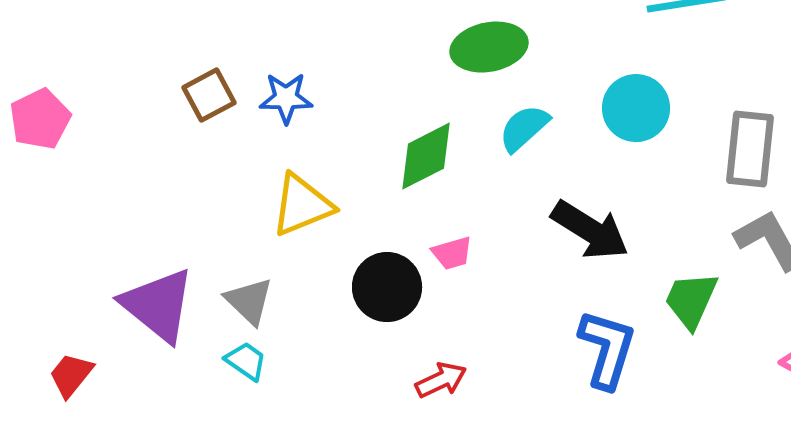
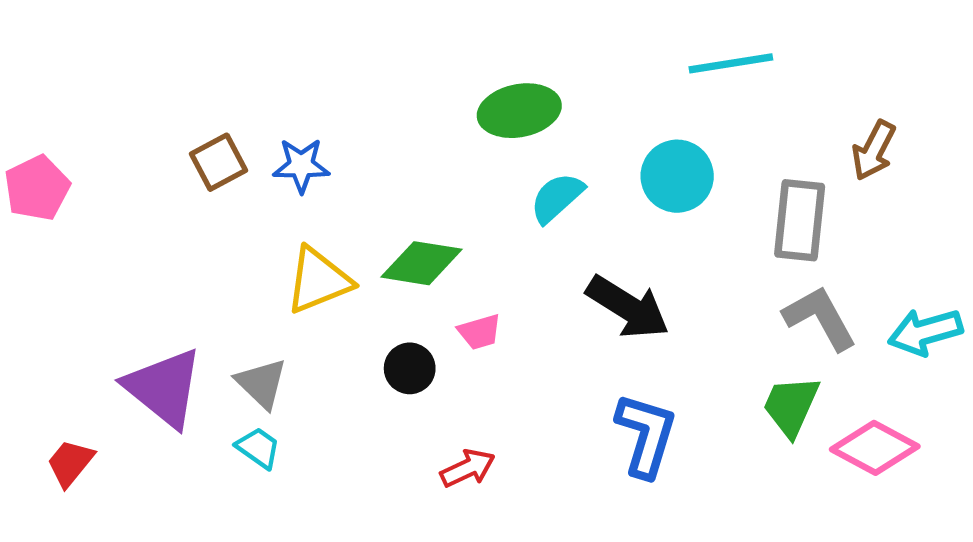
green diamond: (426, 156) -> (422, 263), moved, turned 36
black circle: (387, 287) -> (410, 368), size x0.7
green trapezoid: (691, 300) -> (791, 406), moved

